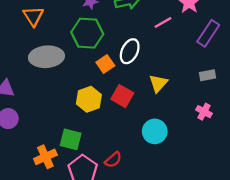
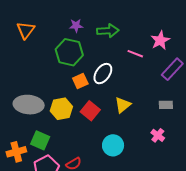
pink line: (163, 22) -> (135, 54), turned 42
gray ellipse: (46, 57) -> (29, 105), moved

